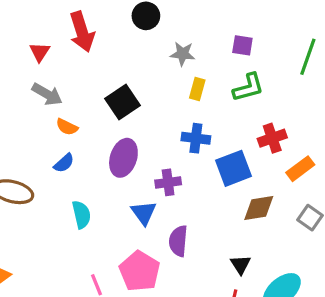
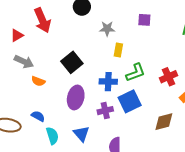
red triangle: (40, 52) -> (17, 35), turned 32
green L-shape: (248, 87) -> (136, 73), moved
blue cross: (196, 138) -> (108, 82), moved
blue semicircle: (64, 163) -> (38, 116), moved, turned -104
blue square: (233, 168) -> (130, 101), moved
blue triangle: (144, 213) -> (81, 134), moved

